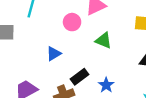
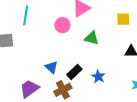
blue triangle: (54, 54) -> (51, 67), moved, turned -40

